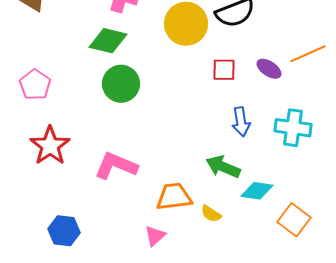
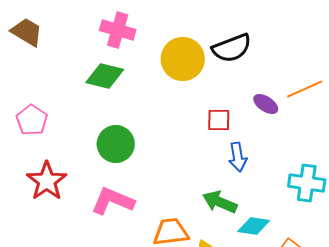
red square: (224, 70) -> (219, 120), moved
green circle: (121, 84) -> (116, 144), moved
cyan cross: (293, 128) -> (307, 183), moved

